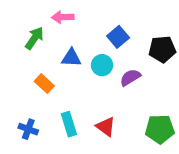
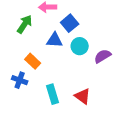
blue square: (118, 37) -> (70, 23), moved
blue cross: (28, 129) -> (20, 80), moved

